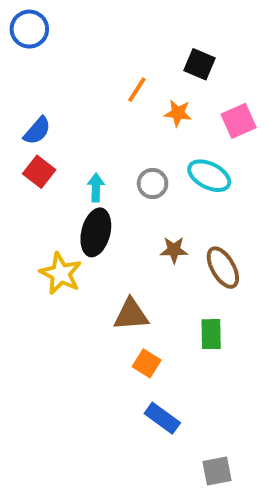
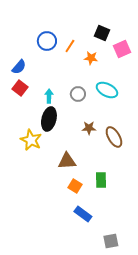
blue circle: (29, 29) -> (47, 41), moved
pink square: (239, 121) -> (122, 49), moved
green rectangle: (211, 334) -> (101, 180), moved

